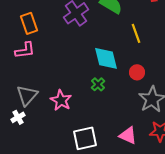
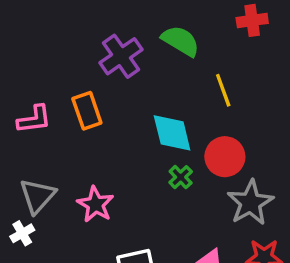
orange rectangle: (29, 23) -> (87, 111), moved
red circle: (137, 72) -> (225, 157), size x1.5
green cross: (98, 84) -> (181, 177), moved

